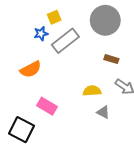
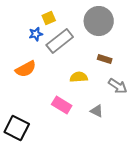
yellow semicircle: (92, 91) -> (79, 77), moved
pink rectangle: (47, 106) -> (62, 105), moved

